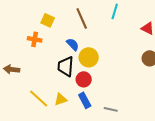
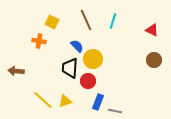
cyan line: (115, 11) -> (113, 21), moved
blue rectangle: (85, 100) -> (98, 102), moved, turned 49

